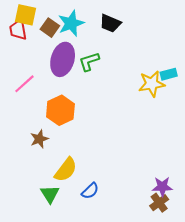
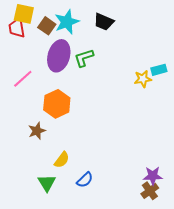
yellow star: (152, 84) -> (143, 79), size x0.7
yellow semicircle: (66, 170) -> (62, 160), size x0.7

